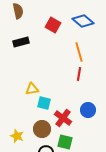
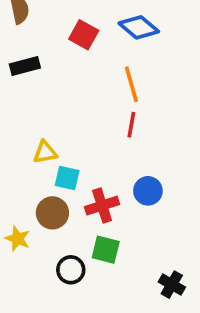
red cross: (63, 118) -> (102, 206), turned 36
brown circle: (42, 129) -> (52, 213), moved

